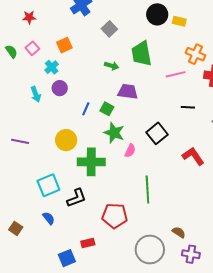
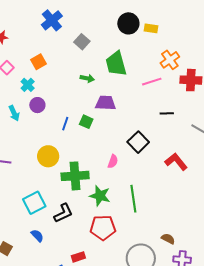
orange cross: (195, 54) -> (170, 60), turned 36
green star: (114, 133) -> (100, 196), moved

